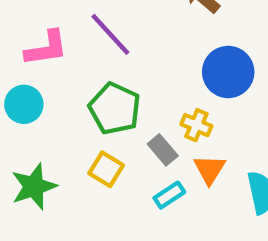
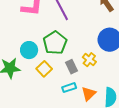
cyan circle: (24, 104) -> (29, 50), moved
orange triangle: (210, 169) -> (89, 94), moved

